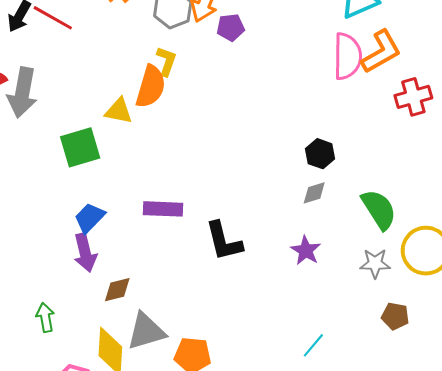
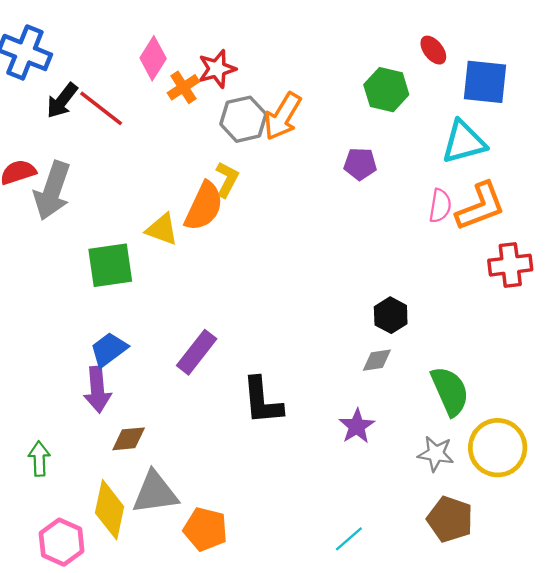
purple pentagon: (231, 27) -> (360, 164), moved
pink semicircle: (347, 56) -> (440, 206), size x0.6
purple rectangle: (163, 209) -> (197, 352), turned -63
brown pentagon: (395, 316) -> (450, 519), size x1.4

